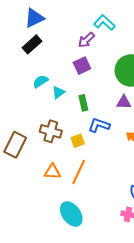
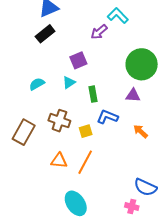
purple square: (82, 66) -> (78, 60), moved
cyan semicircle: (40, 81) -> (37, 84), moved

